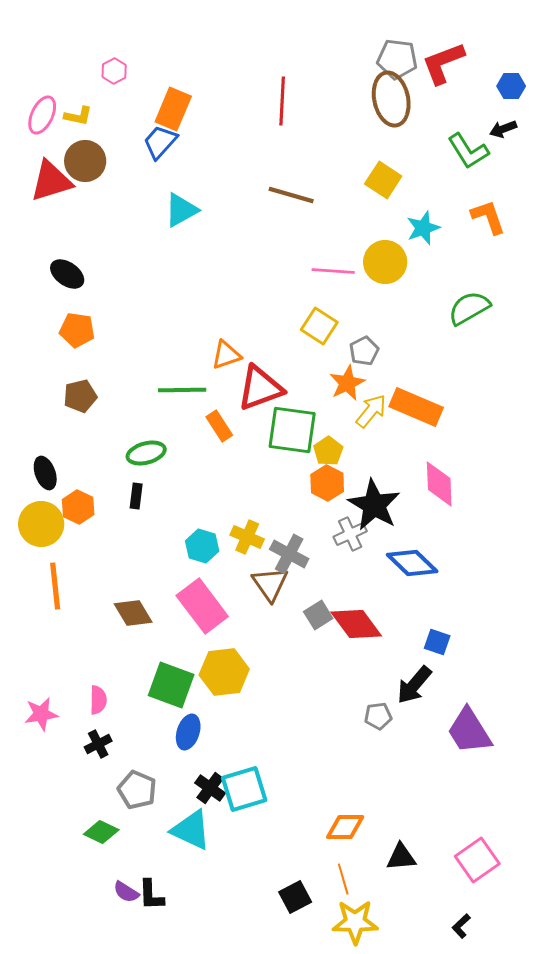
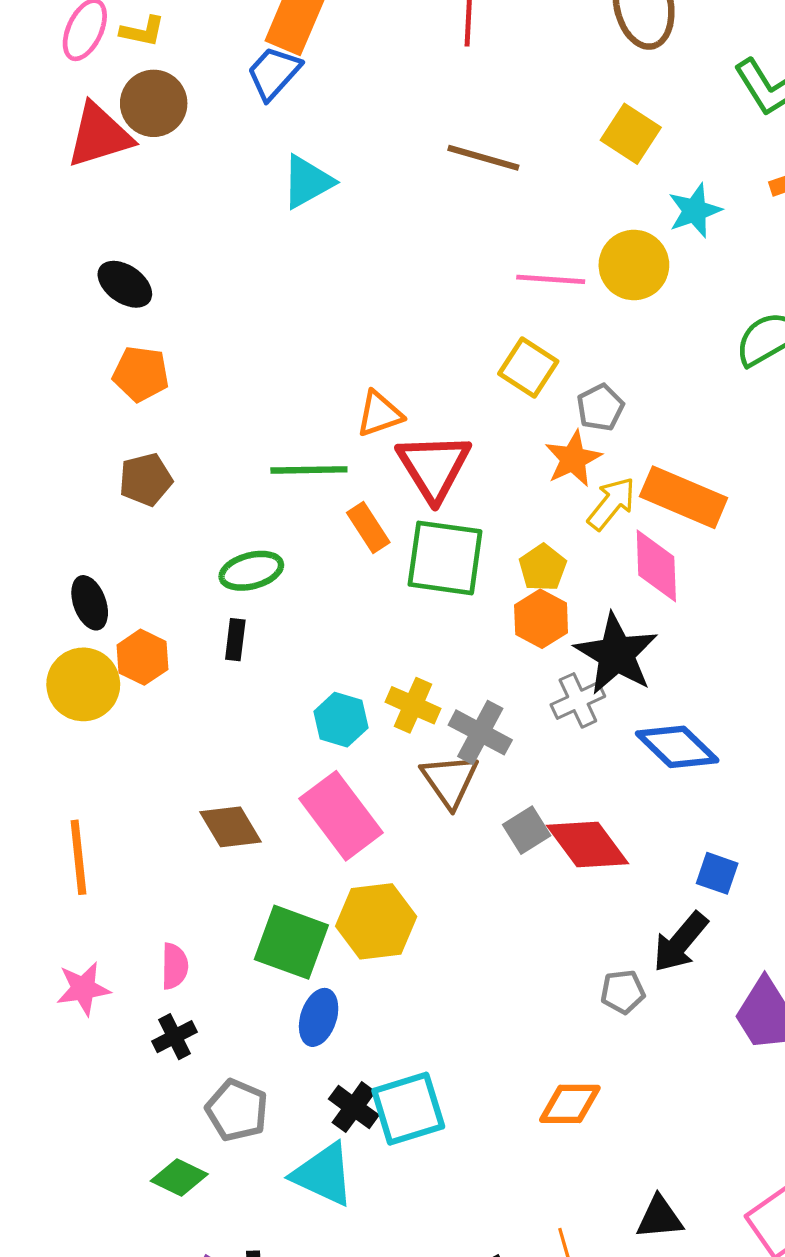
red triangle: (260, 388) -> (434, 467), turned -42
green square: (292, 430) -> (445, 558), moved
pink diamond: (439, 484) -> (656, 566), moved
orange line: (55, 586) -> (78, 857), moved
orange diamond: (345, 827) -> (570, 1104), moved

